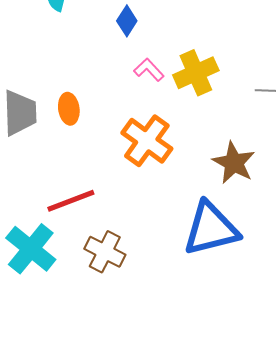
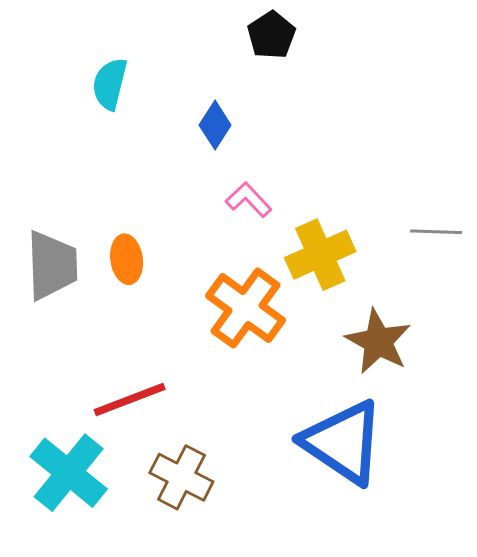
yellow cross: (196, 73) -> (320, 255), moved
blue triangle: (211, 229) -> (343, 442), turned 48

